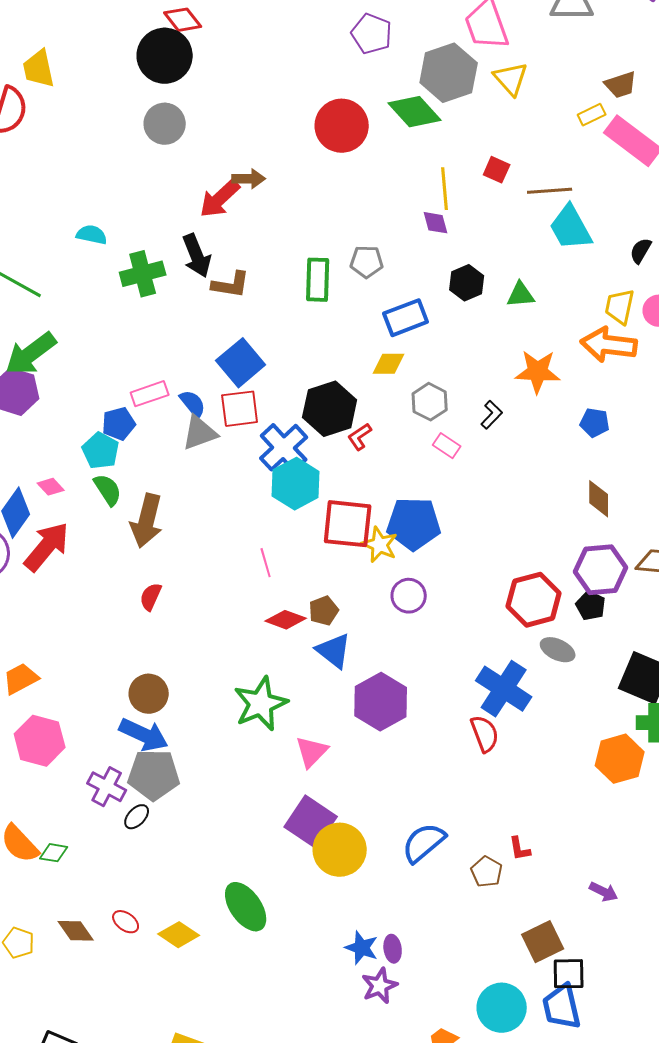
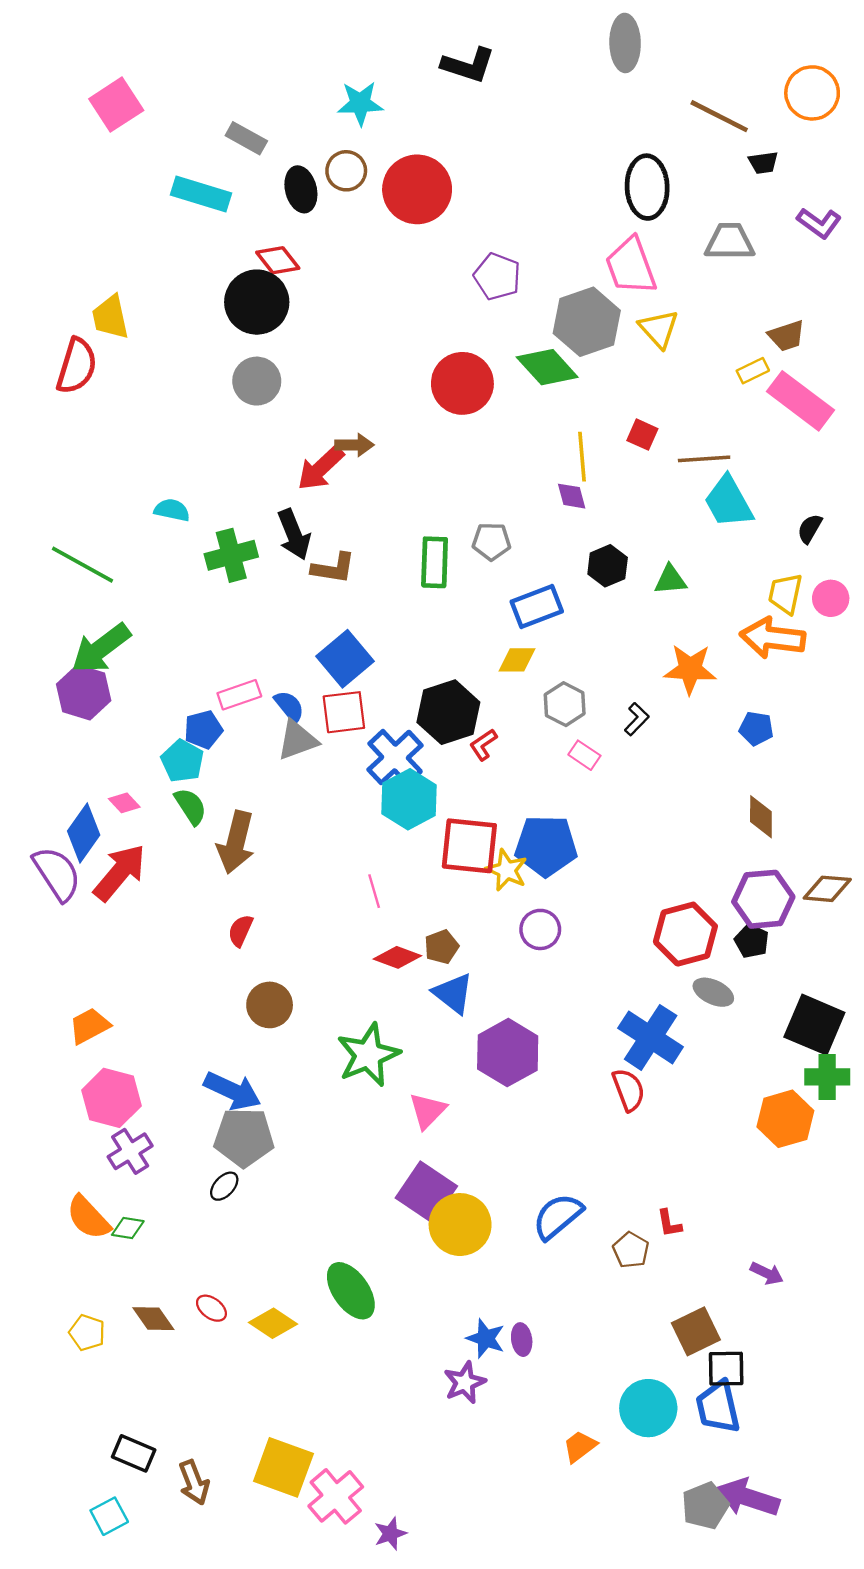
brown circle: (149, 694) -> (270, 1005), moved
purple cross: (107, 787) -> (130, 1151), moved, turned 30
purple star: (380, 986) -> (465, 1383), moved

